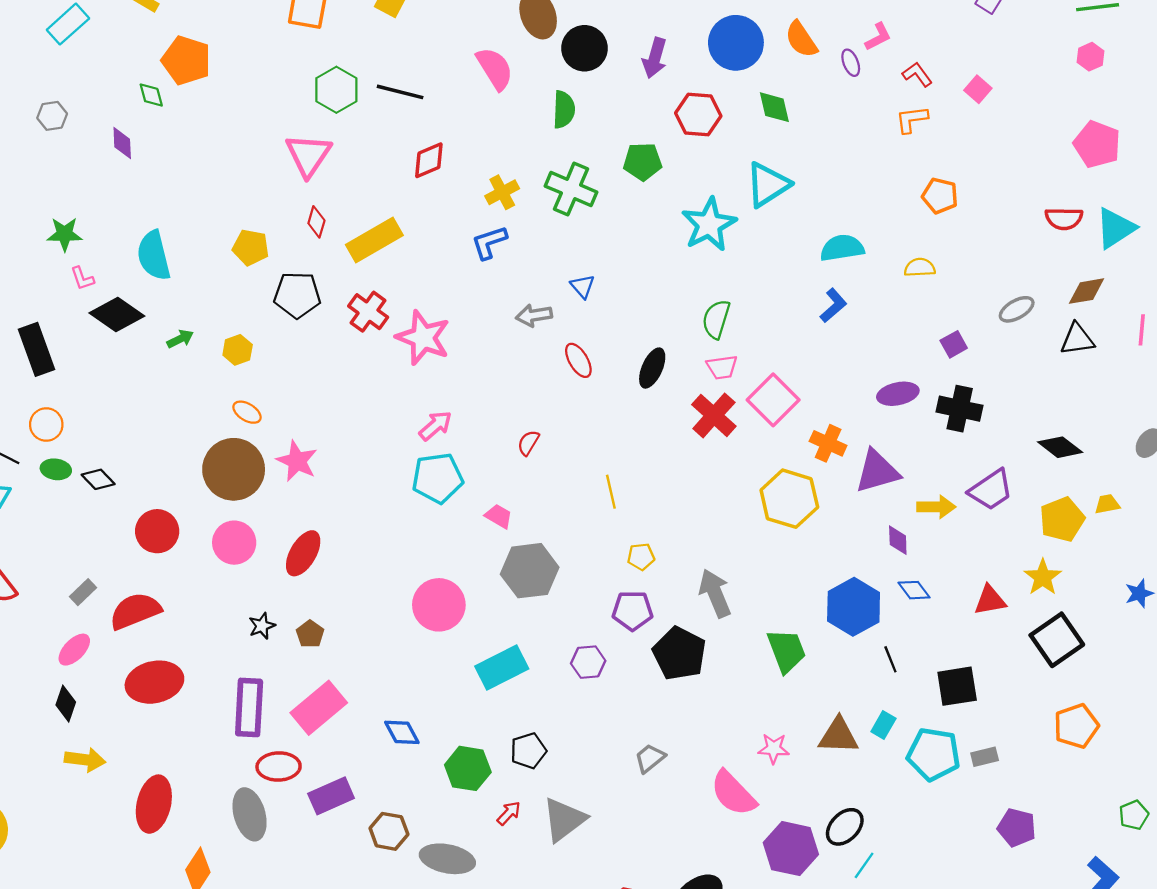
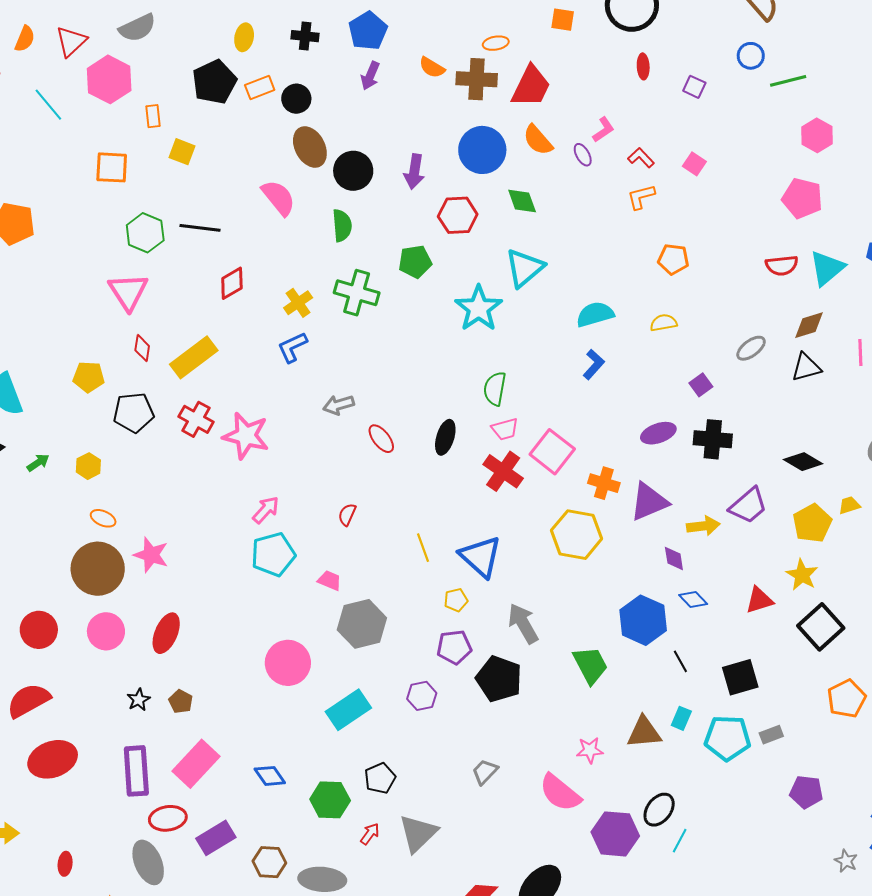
pink hexagon: (1091, 57) -> (817, 135), moved, size x1.4
blue triangle: (583, 286) -> (481, 557), moved, size x2.0
red ellipse: (154, 804) -> (65, 864), size x0.5

